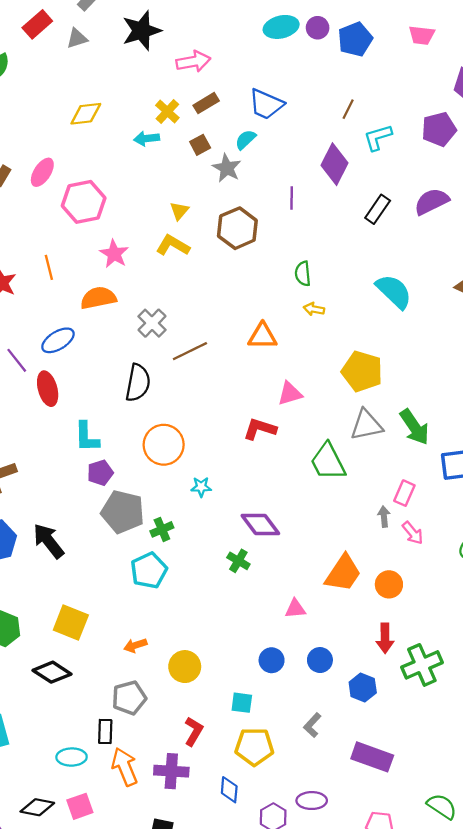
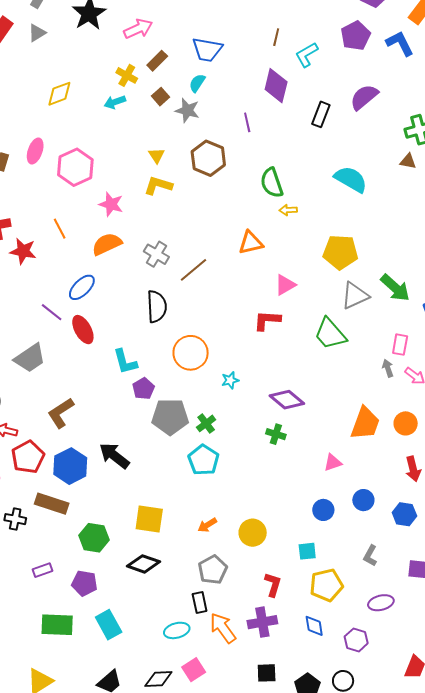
green semicircle: (303, 274) -> (272, 183), size x1.4
purple ellipse: (312, 801) -> (381, 603), moved

